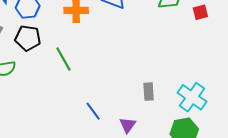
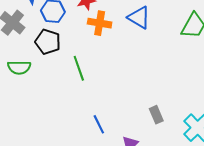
gray rectangle: (149, 92) -> (156, 115), turned -30

